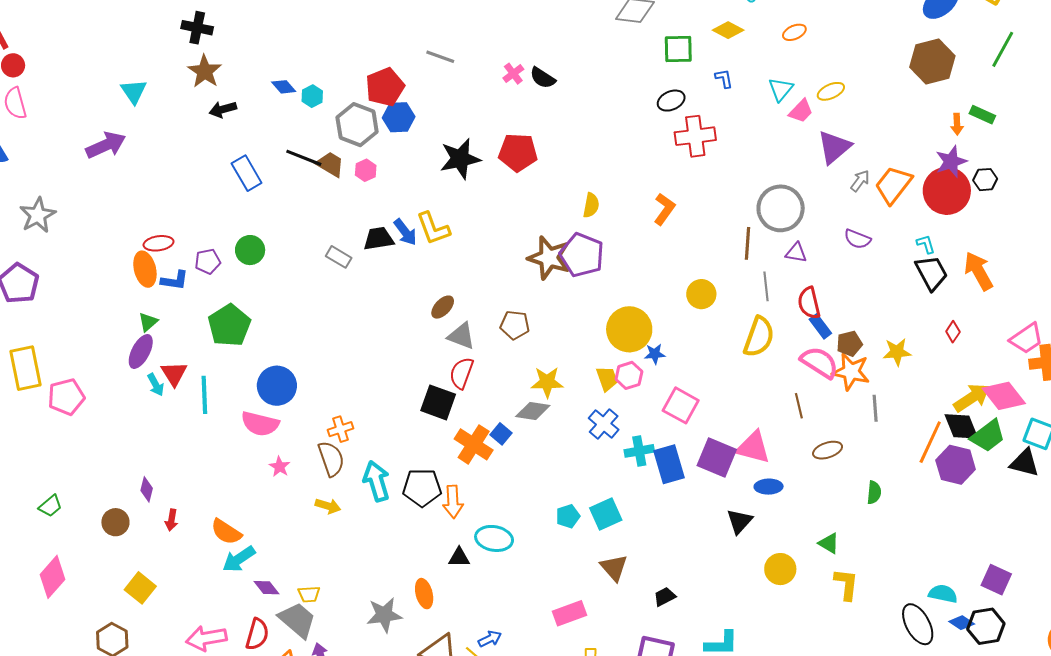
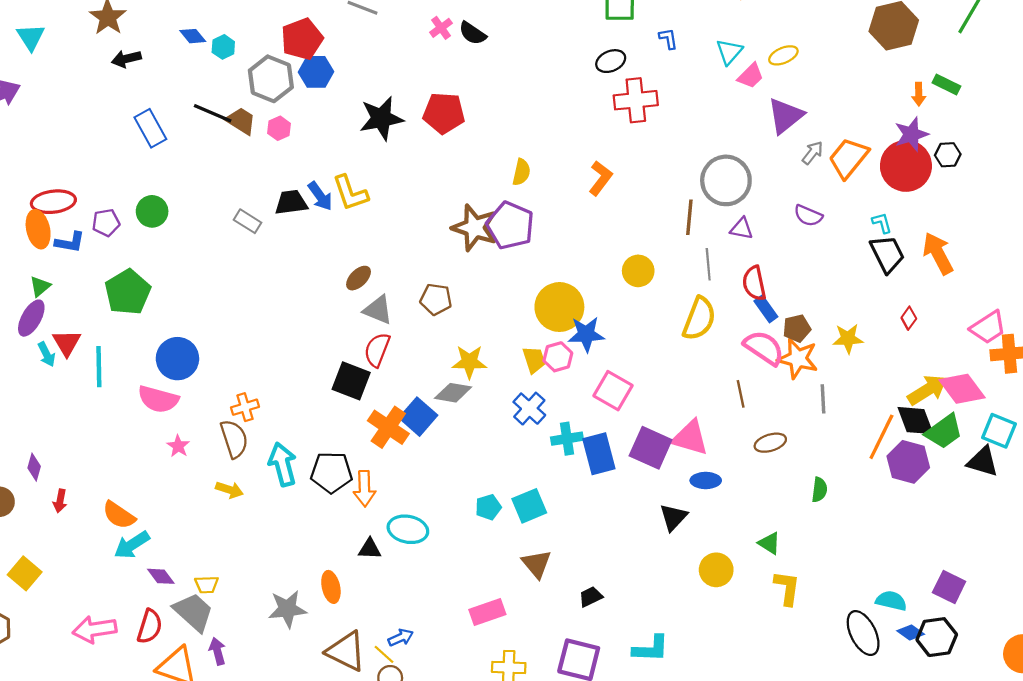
red ellipse: (159, 243) -> (53, 202), size x1.4
blue star: (655, 354) -> (586, 334), size x1.6
blue square: (501, 434) -> (418, 417), size x1.6

